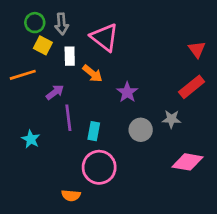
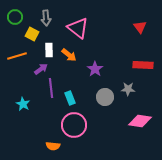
green circle: (35, 23) -> (15, 17), moved
red triangle: (197, 49) -> (140, 27), moved
white rectangle: (70, 56) -> (49, 50), moved
red rectangle: (192, 87) -> (143, 65), turned 42
cyan rectangle: (94, 131) -> (70, 98), turned -32

